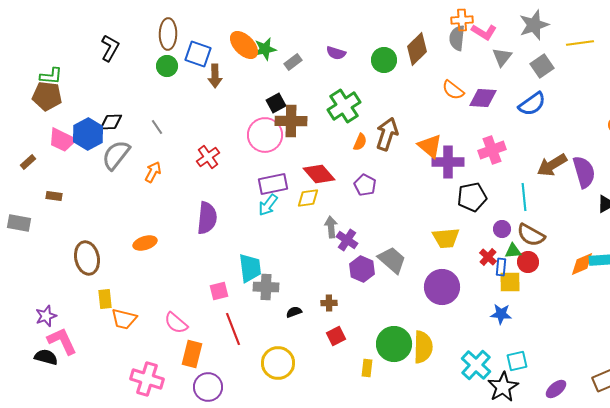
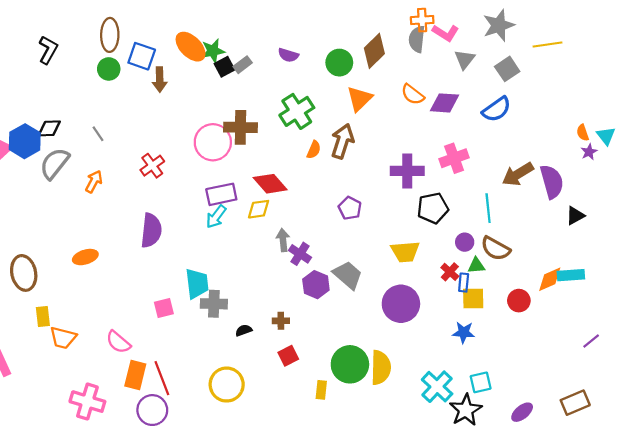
black square: (276, 103) -> (225, 67), moved
orange triangle: (430, 146) -> (359, 99), moved, turned 36
purple pentagon: (365, 185) -> (350, 208), moved
red circle: (528, 262) -> (519, 301), moved
red line: (233, 329) -> (162, 378), moved

